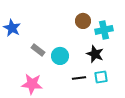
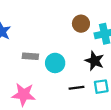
gray rectangle: (38, 50) -> (30, 56), turned -32

